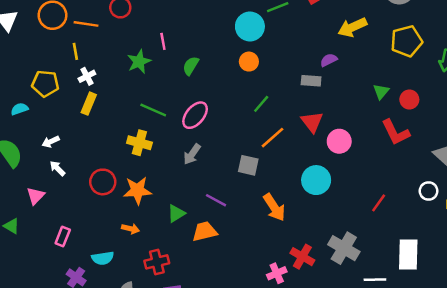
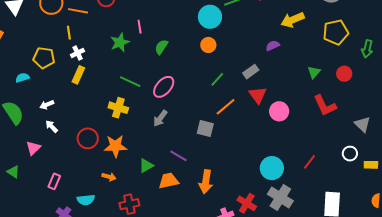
gray rectangle: (311, 81) -> (251, 72), moved, turned -42
red circle: (409, 100) -> (344, 74), moved
cyan circle: (316, 180) -> (272, 168), moved
orange arrow: (274, 207) -> (206, 182), moved, turned 40

